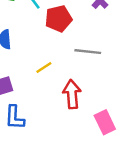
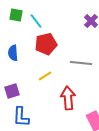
red pentagon: (59, 19) -> (46, 44), moved

